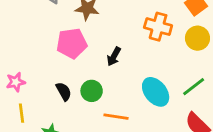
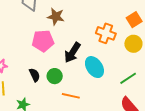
black arrow: (114, 56) -> (72, 53), size x1.5
cyan ellipse: (156, 92) -> (94, 67), moved

